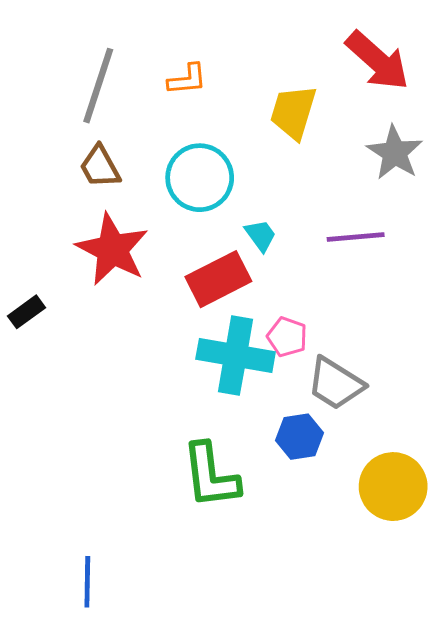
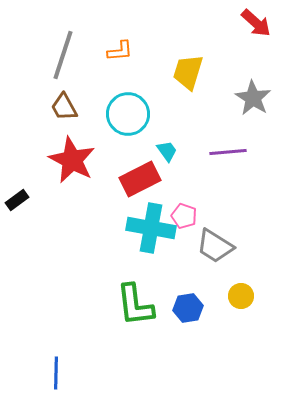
red arrow: (378, 61) -> (256, 23), moved, size x0.7
blue hexagon: (300, 437) -> (188, 308), moved
yellow circle: (393, 487) -> (241, 296), moved, size x0.6

